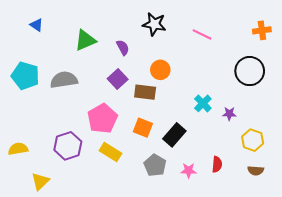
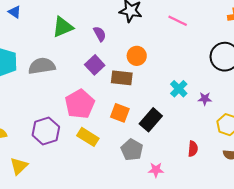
pink star: (189, 170) -> (156, 170), moved

